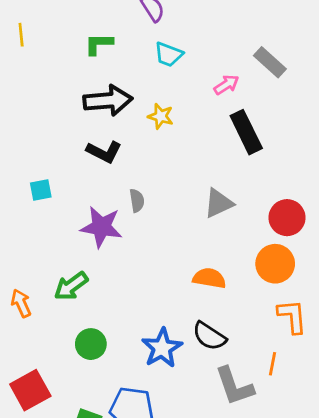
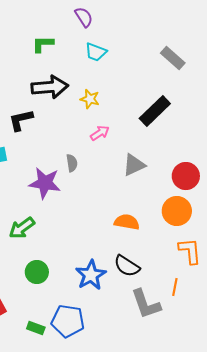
pink arrow: (226, 85) -> (100, 133), moved
black rectangle: (246, 132) -> (155, 111), turned 72
black L-shape: (104, 152) -> (21, 120), moved, turned 140

